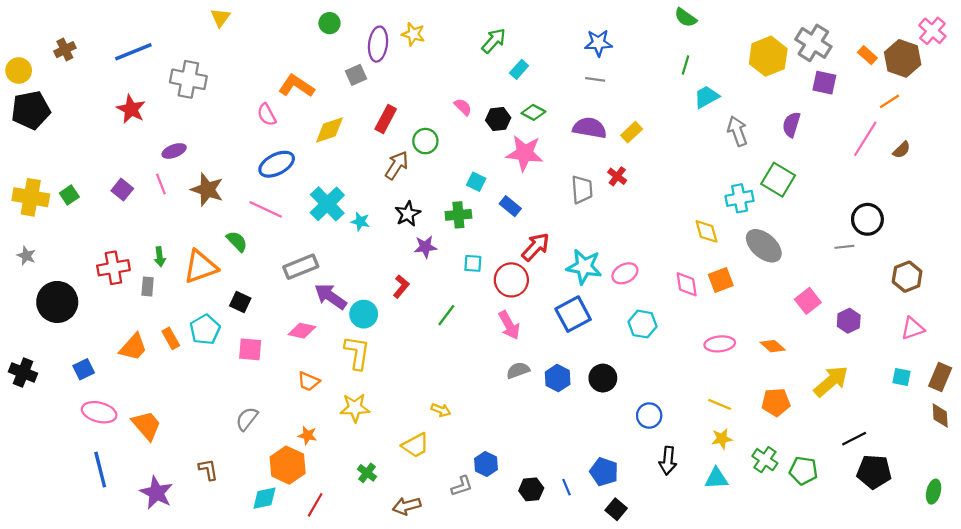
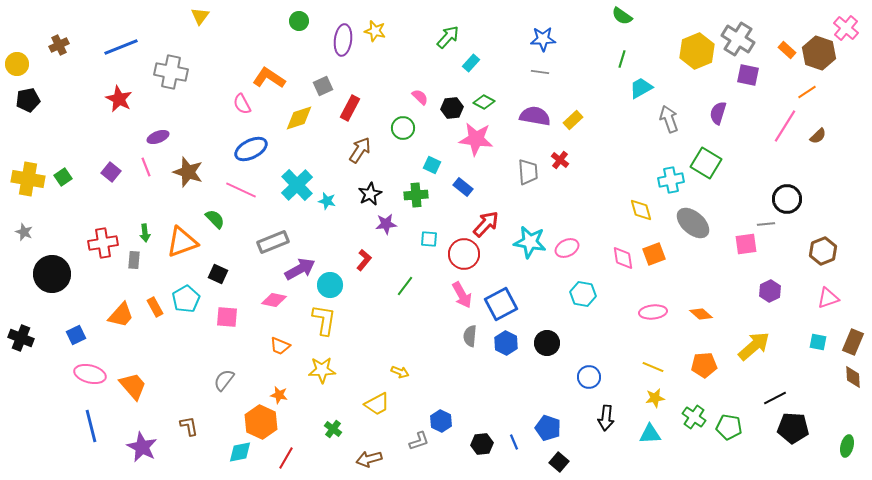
gray square: (356, 75) -> (323, 86), moved
black pentagon: (31, 110) -> (28, 100), size x0.7
green circle: (425, 141) -> (403, 128), moved
purple arrow: (331, 296) -> (300, 269), turned 116
pink square: (808, 301) -> (746, 244), moved, turned 30
blue square: (573, 314) -> (501, 304), moved
gray semicircle: (518, 370) -> (470, 336), turned -65

